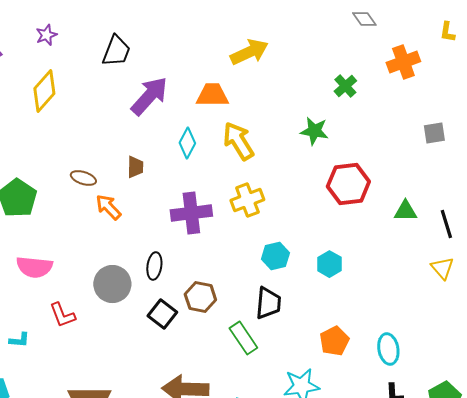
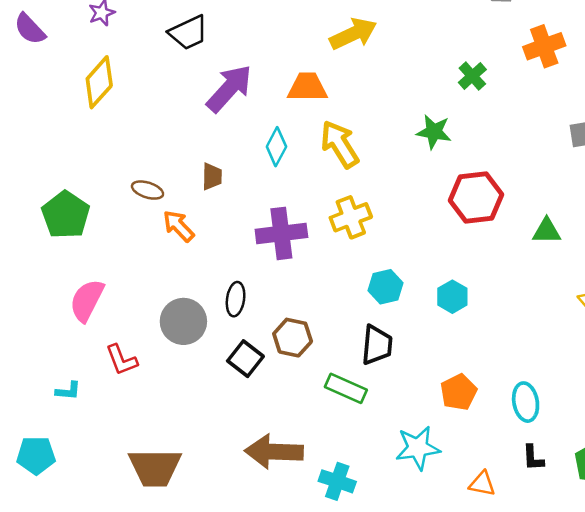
black trapezoid: (116, 51) -> (188, 33), turned 44
pink semicircle: (34, 267) -> (87, 300), turned 111
green rectangle: (243, 338) -> (346, 388), turned -32

